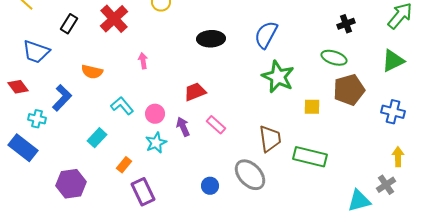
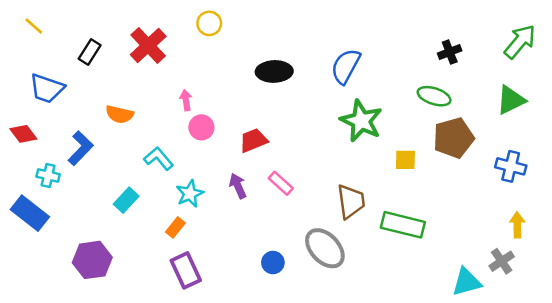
pink circle: (155, 114) -> (201, 127), moved
cyan star: (156, 143) -> (190, 194), moved
orange rectangle: (124, 165) -> (175, 227), moved

